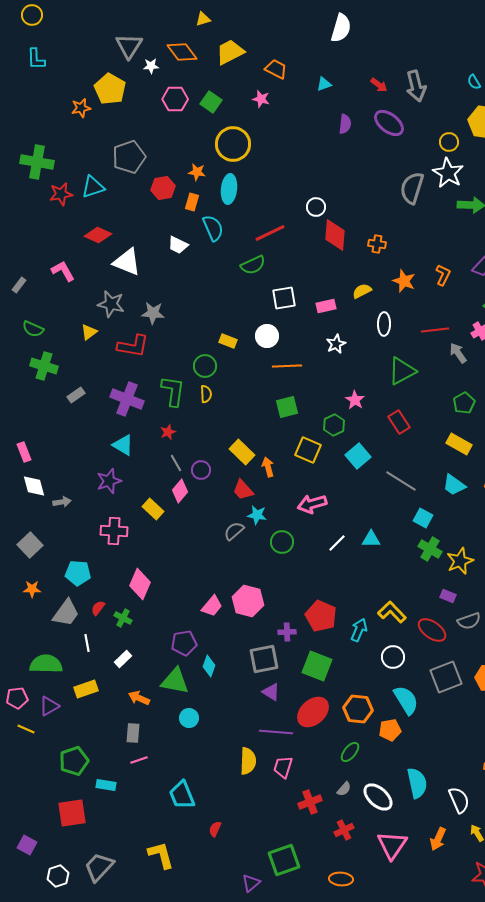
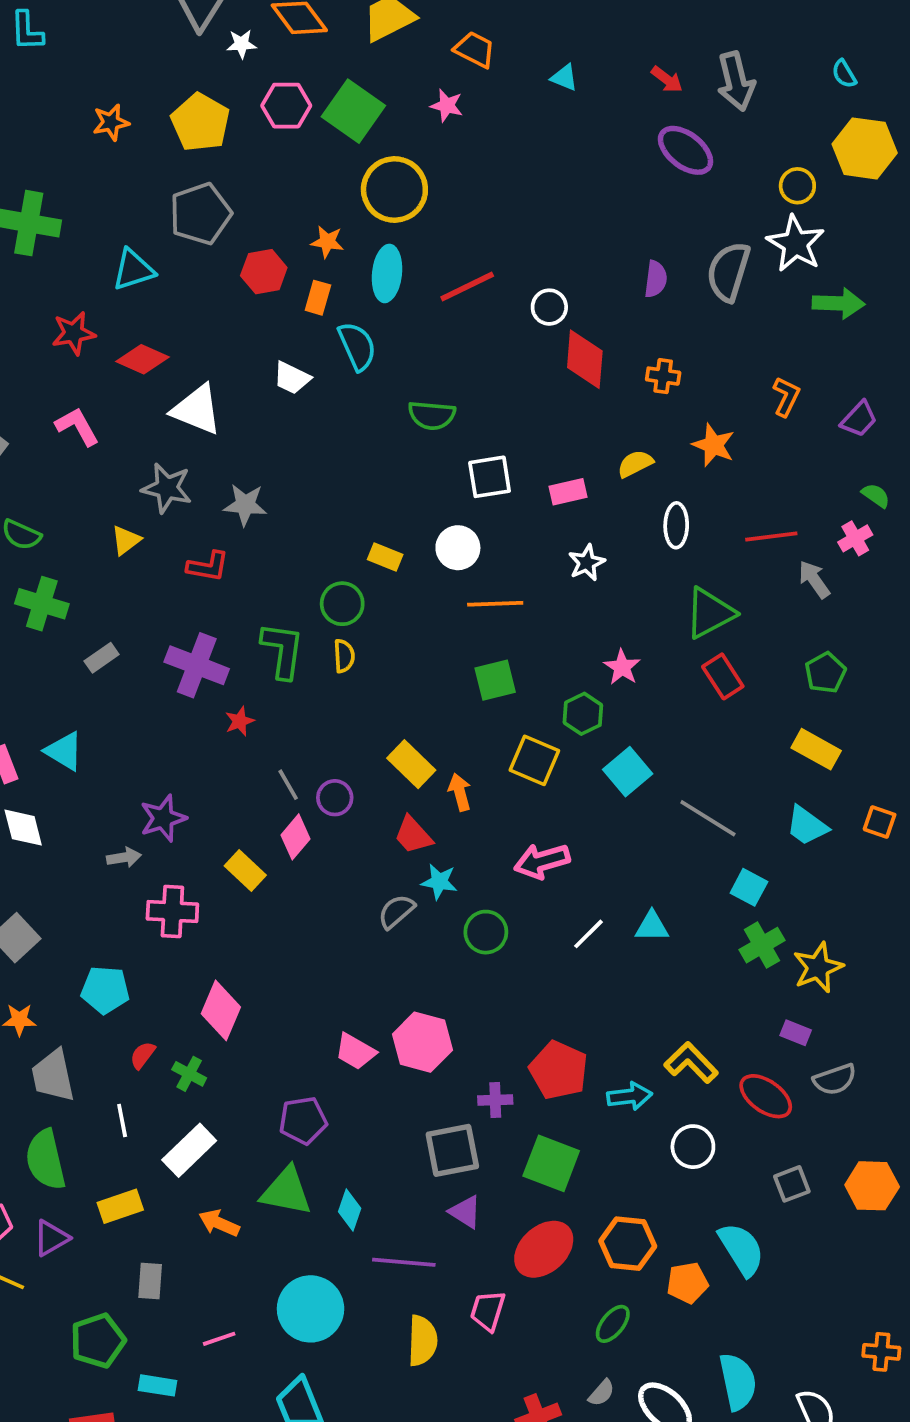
cyan triangle: (324, 84) -> (564, 78), turned 42
yellow pentagon: (110, 89) -> (200, 122), moved
green square: (211, 102) -> (353, 111), size x1.5
purple semicircle: (345, 124) -> (656, 279), moved
red star: (61, 194) -> (74, 333), moved
red line: (270, 233) -> (467, 287), moved
green semicircle: (253, 265) -> (432, 415), turned 30
orange L-shape: (443, 275) -> (786, 397), moved
red L-shape: (133, 346) -> (208, 566), size x0.7
red rectangle: (399, 422) -> (723, 676), moved
red star: (168, 432) -> (240, 721), moved
cyan triangle: (123, 445) -> (64, 751), moved
gray arrow: (62, 502) -> (124, 857), moved
green cross: (430, 549) -> (762, 945), turned 30
pink trapezoid: (212, 606) -> (355, 1051), turned 80
gray trapezoid: (66, 613) -> (53, 1076), moved, turned 132
cyan arrow: (359, 630) -> (630, 1096), turned 60
white rectangle: (123, 659) -> (189, 1150), size x1.6
green semicircle: (46, 664) -> (46, 1160), turned -104
cyan diamond: (209, 666) -> (350, 1210), moved
gray square: (446, 677) -> (792, 1184), size x0.6
cyan semicircle: (406, 700) -> (741, 1249), moved
cyan circle: (189, 718) -> (311, 1309), moved, size x1.8
purple line: (276, 732) -> (404, 1262), moved
gray rectangle: (133, 733) -> (150, 1281), moved
pink trapezoid: (283, 767) -> (488, 1311), moved

